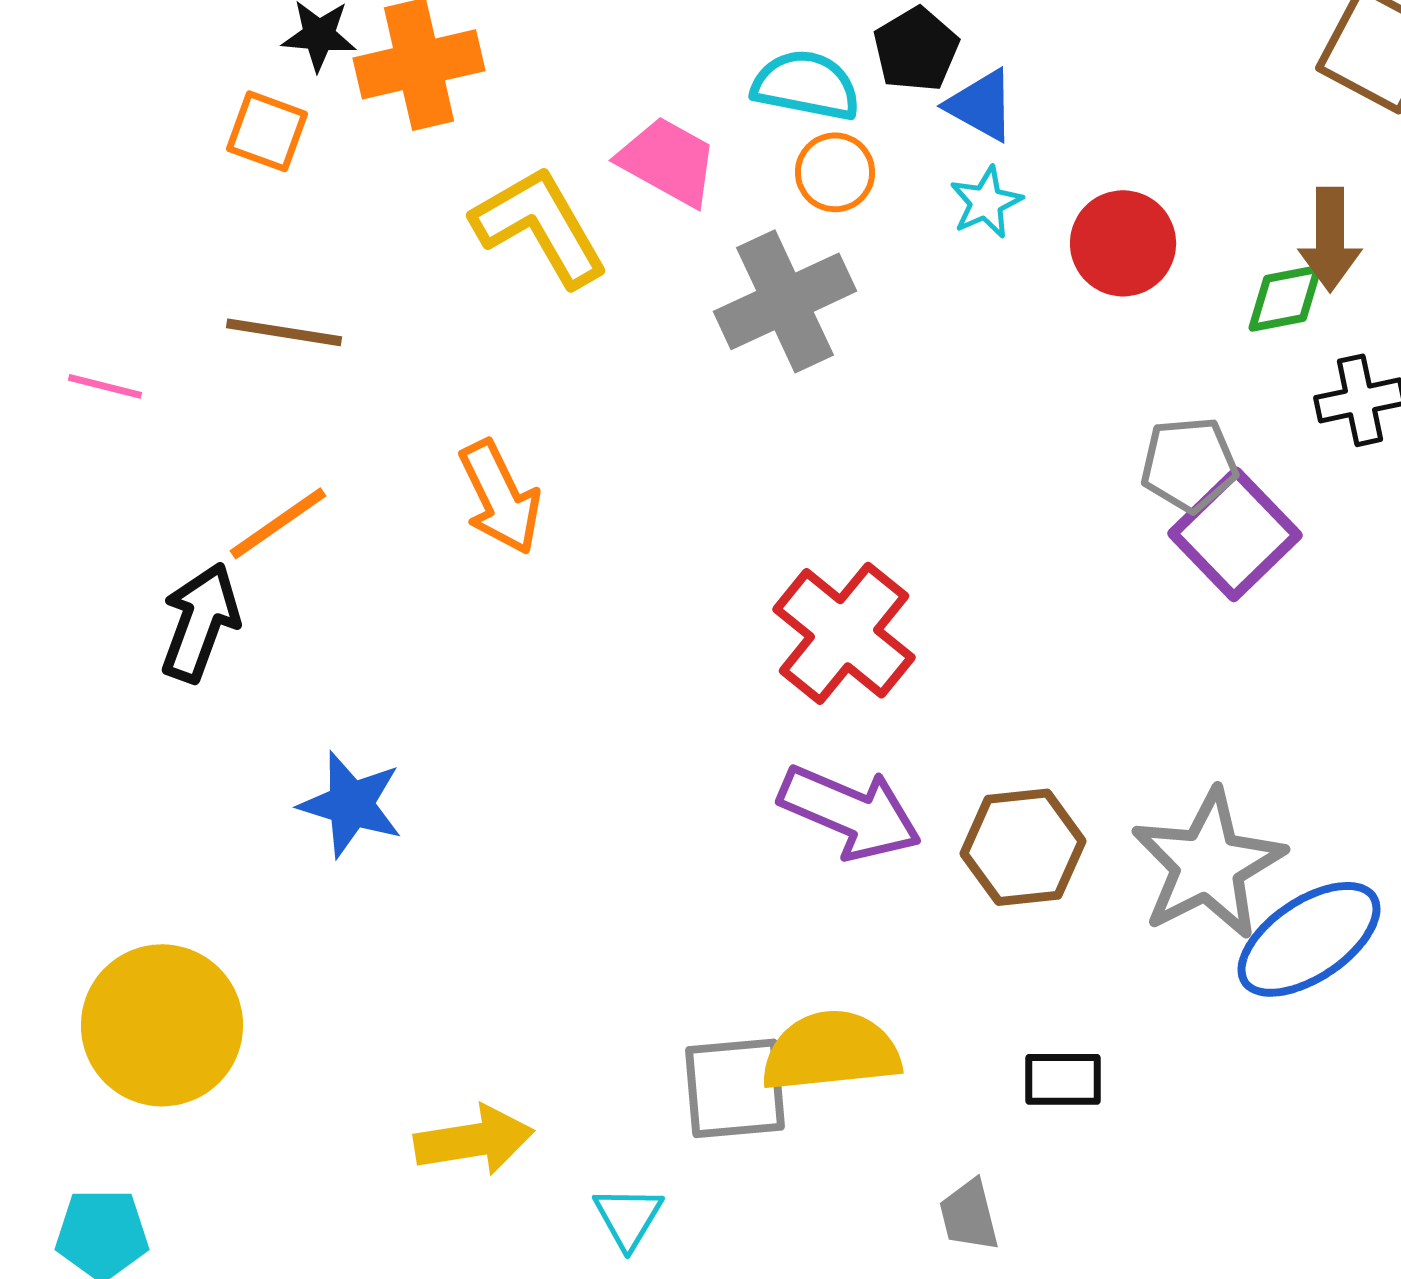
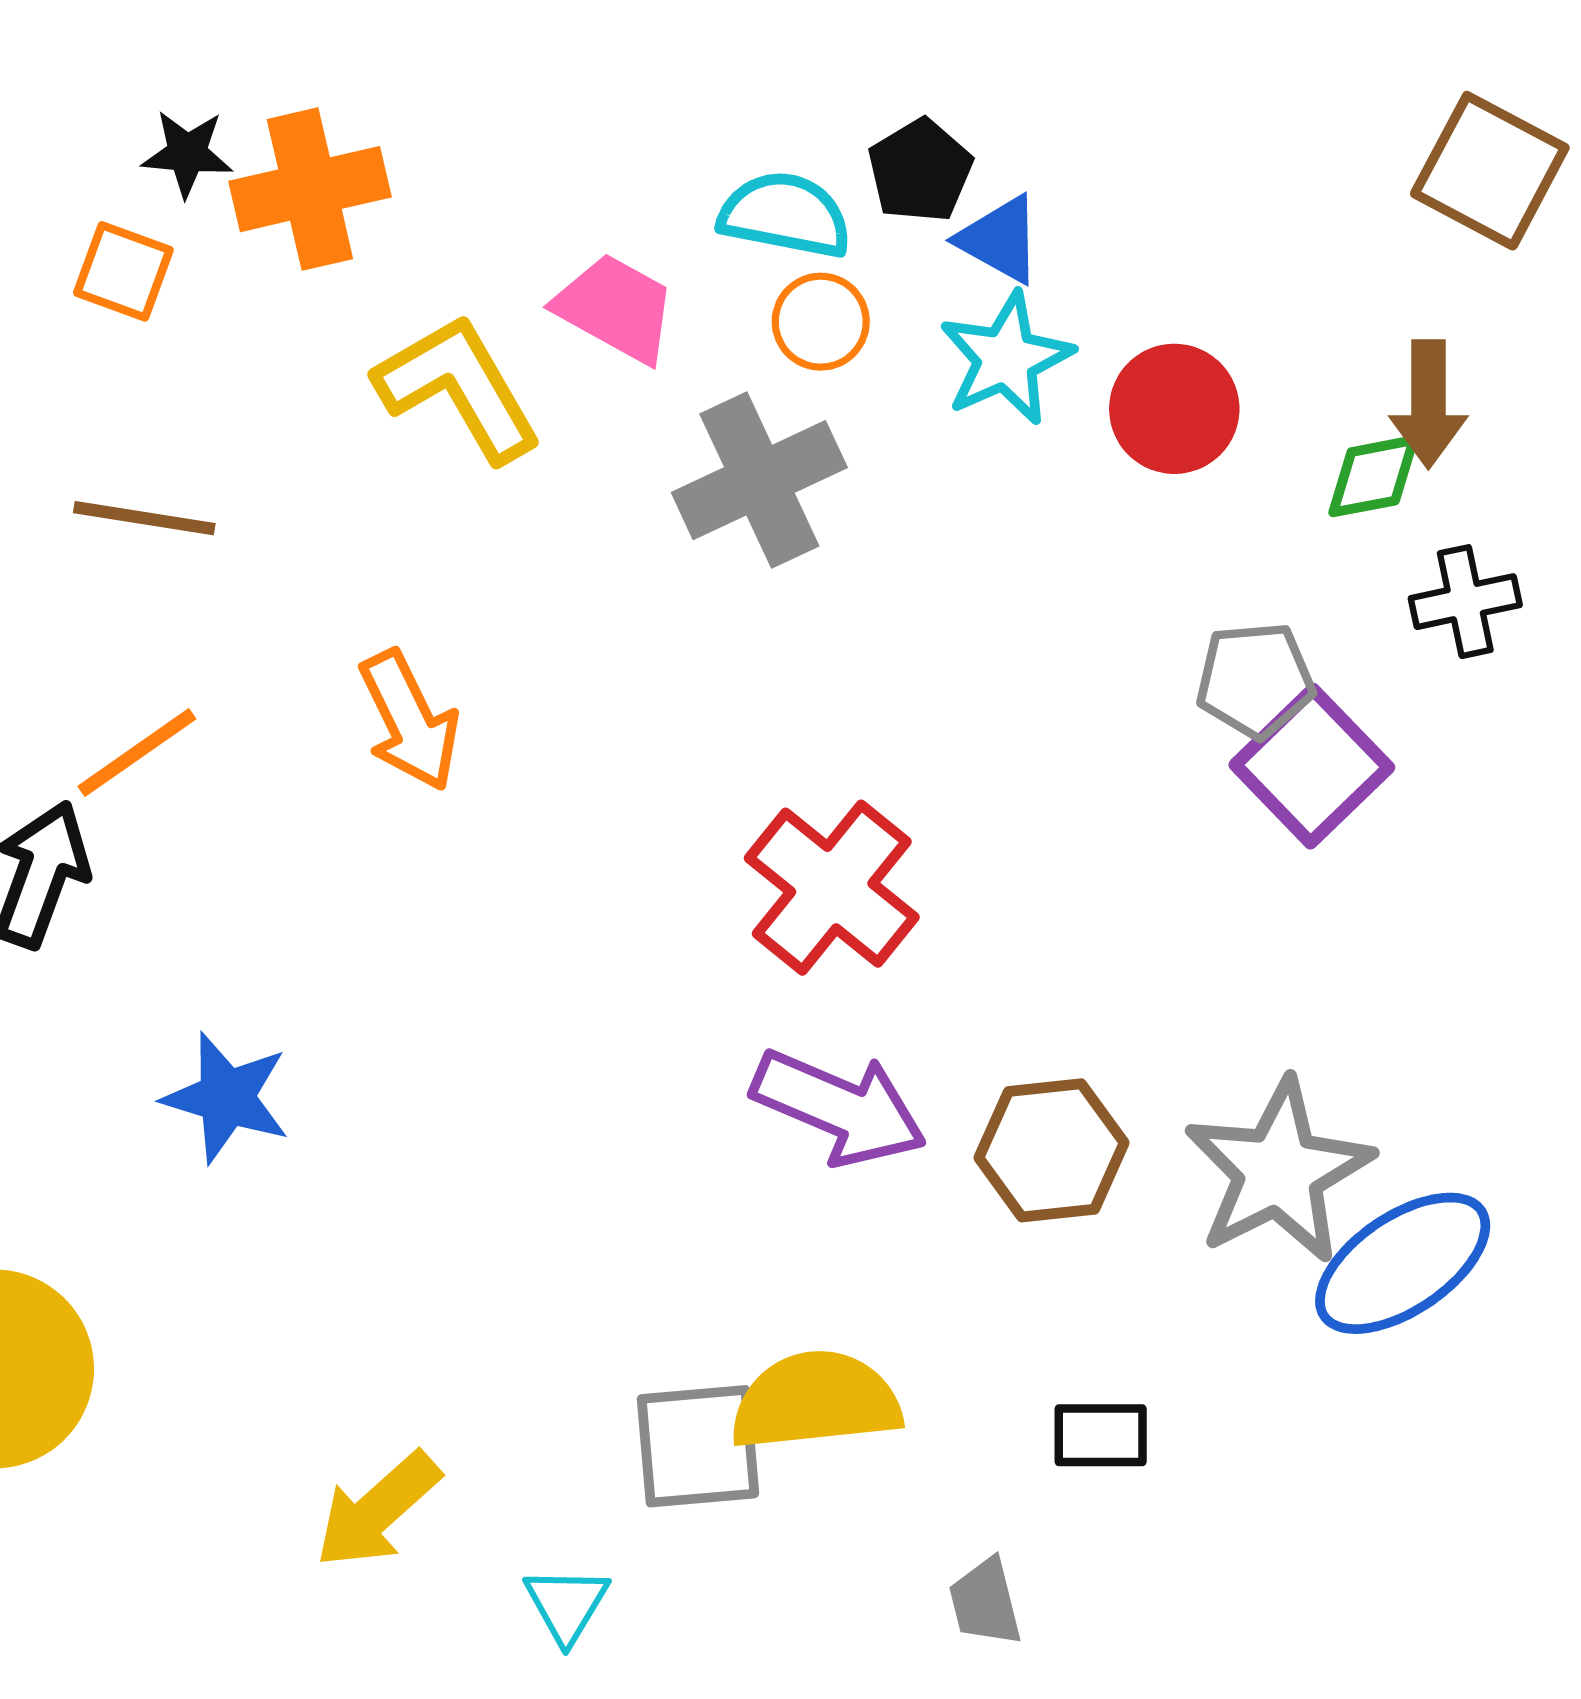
cyan star: (986, 202) -> (1006, 358), size x1.5
yellow arrow: (474, 1140) -> (378, 1510), turned 147

